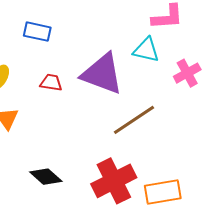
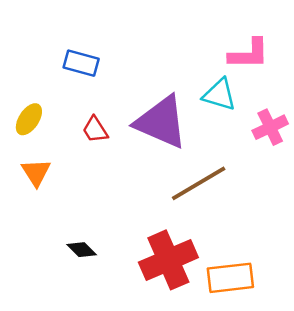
red trapezoid: (51, 83) -> (95, 130), turned -135
black diamond: (46, 177) -> (82, 250), size x0.7

